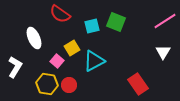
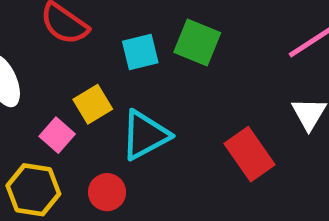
red rectangle: (138, 84) -> (250, 154), moved
red circle: (69, 85) -> (107, 192), moved

